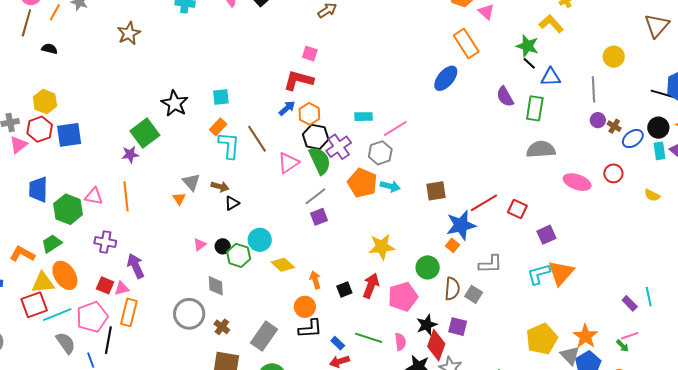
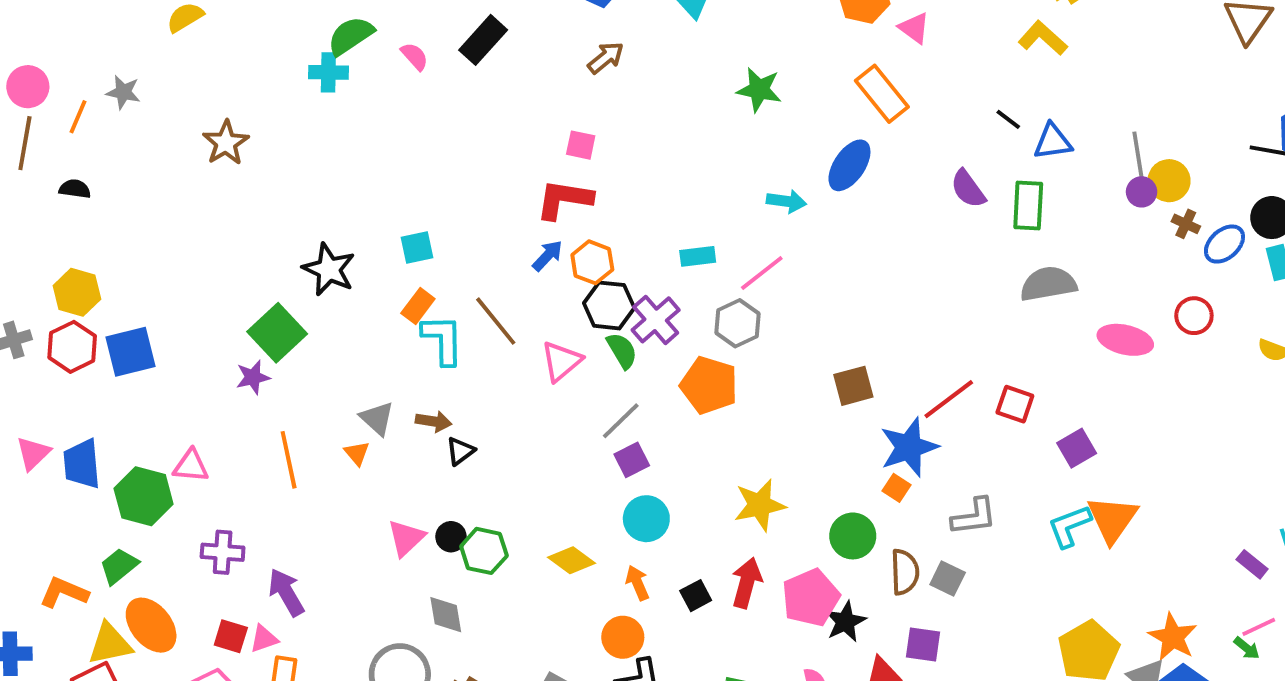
green star: (527, 46) -> (759, 90), moved
yellow circle: (614, 57) -> (1169, 181), moved
purple circle: (598, 120) -> (1142, 192), moved
pink triangle: (19, 145) -> (33, 453), moved
green semicircle: (320, 161) -> (622, 351), size x0.7
cyan arrow: (390, 186) -> (786, 201), moved
orange line: (126, 196) -> (289, 460), moved
cyan circle: (260, 240) -> (646, 519), moved
pink triangle: (200, 245) -> (406, 538), size x1.5
black star: (427, 325) -> (845, 622), moved

